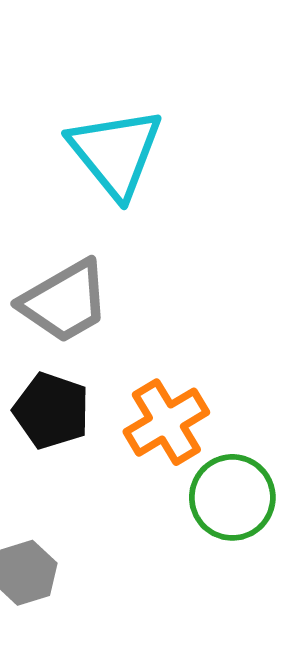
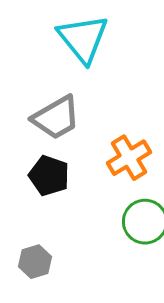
orange cross: (166, 422) -> (129, 158), moved

